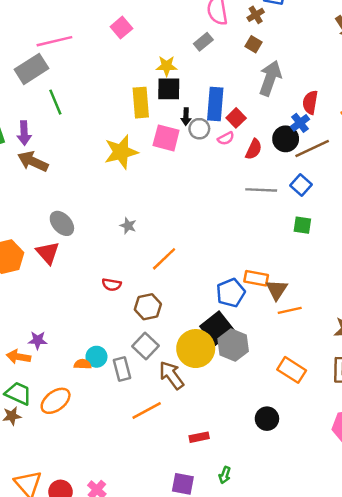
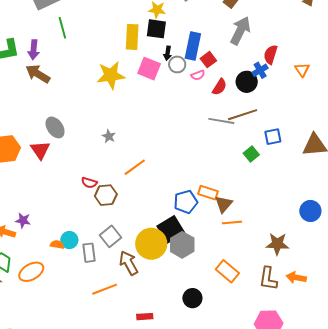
brown line: (312, 149) -> (243, 115), moved
blue square: (301, 185) -> (273, 137), moved, turned 30
green square: (302, 225) -> (251, 154), turned 35
brown hexagon: (148, 307) -> (106, 195), moved
black circle: (267, 419) -> (192, 298), moved

